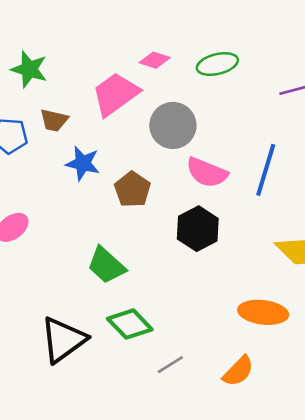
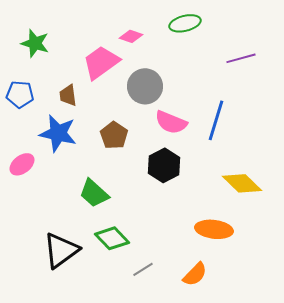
green ellipse: (217, 64) -> (185, 23), moved
brown trapezoid: (54, 120) -> (68, 95), moved, turned 70
blue star: (83, 163) -> (58, 133), moved, size x1.4

